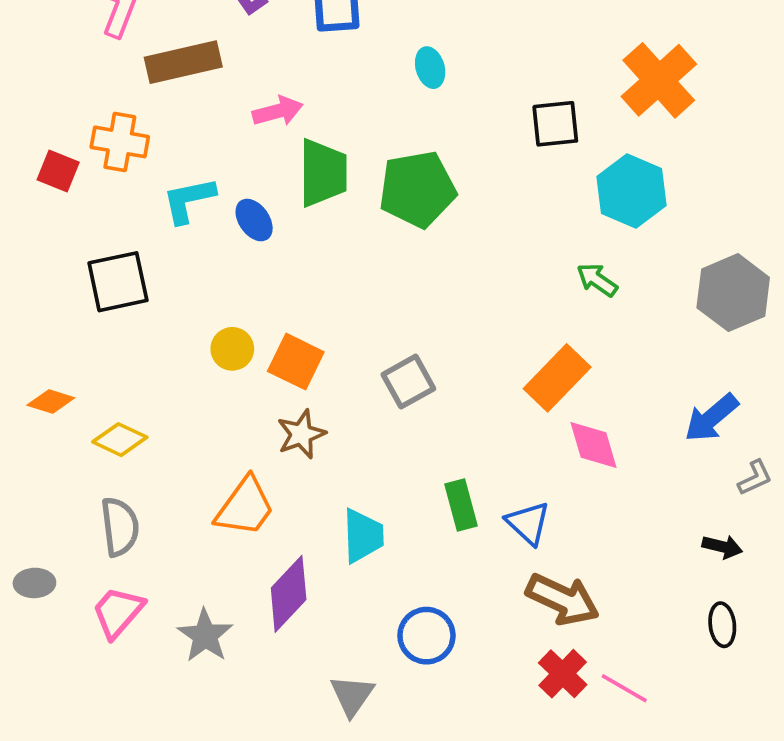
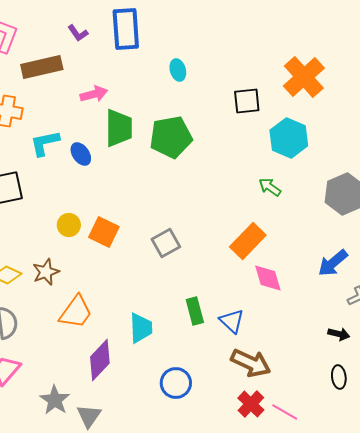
brown star: (301, 434) -> (46, 272), moved
gray star: (205, 636) -> (55, 400), moved
gray triangle: (352, 695) -> (89, 416), moved

